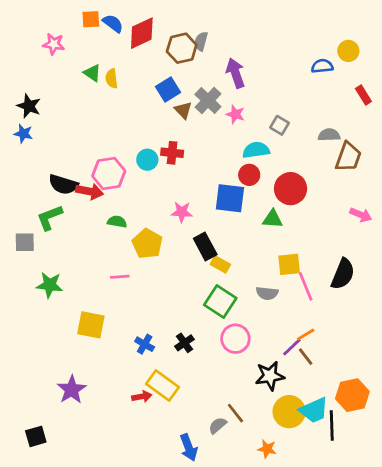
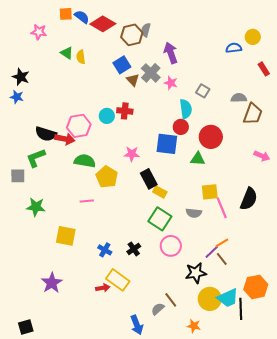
red diamond: (142, 33) -> (103, 24), turned 55
cyan semicircle: (256, 150) -> (186, 109), turned 90
green semicircle: (117, 222) -> (85, 161), size x1.5
black square: (36, 436) -> (26, 327), moved

